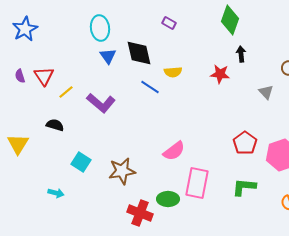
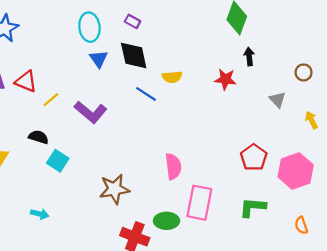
purple rectangle: (169, 23) -> (133, 21), moved
red triangle: (44, 76) -> (26, 81), turned -35
pink semicircle: (174, 151) -> (173, 166), turned -60
cyan square: (81, 162) -> (58, 161), moved

